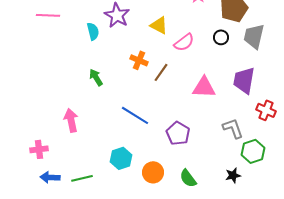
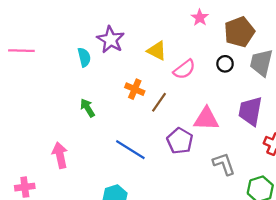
pink line: (48, 15) -> (21, 51), moved
gray L-shape: (233, 128) -> (224, 164), moved
purple pentagon: (178, 133) -> (180, 141), moved

